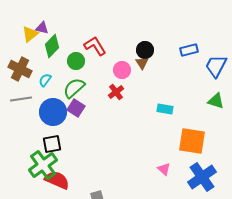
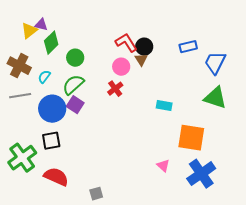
red L-shape: (95, 46) -> (126, 43), moved
green triangle: (216, 101) -> (215, 98), size x1.4
green cross: (43, 165) -> (22, 158), moved

